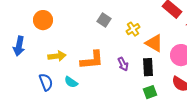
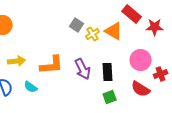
gray square: (104, 20) -> (77, 25), moved
orange triangle: (154, 43) -> (114, 31), moved
purple arrow: (123, 64) -> (83, 69), size x1.5

